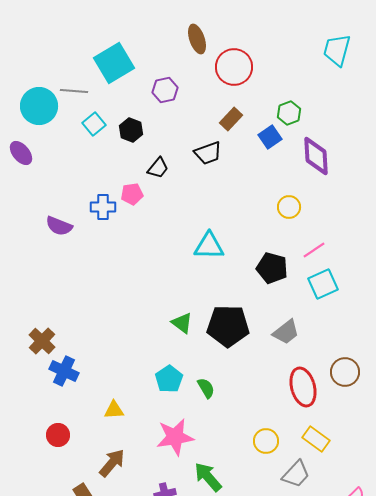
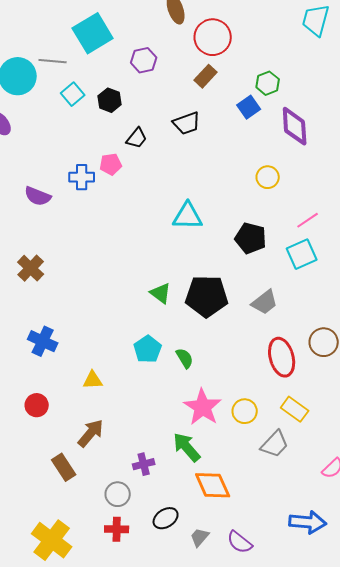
brown rectangle: (231, 119) -> (206, 76), moved
pink line: (314, 250) -> (308, 220), moved
brown cross: (42, 341) -> (31, 268), moved
pink star: (175, 437) -> (203, 407), moved, turned -30

